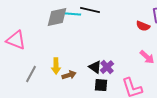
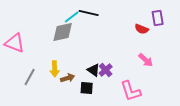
cyan line: (73, 14) -> (72, 17), turned -42
gray diamond: (57, 17) -> (63, 32), moved
black square: (101, 85) -> (87, 88), moved

